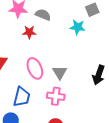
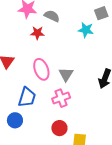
pink cross: (56, 96) -> (61, 98), turned -30

